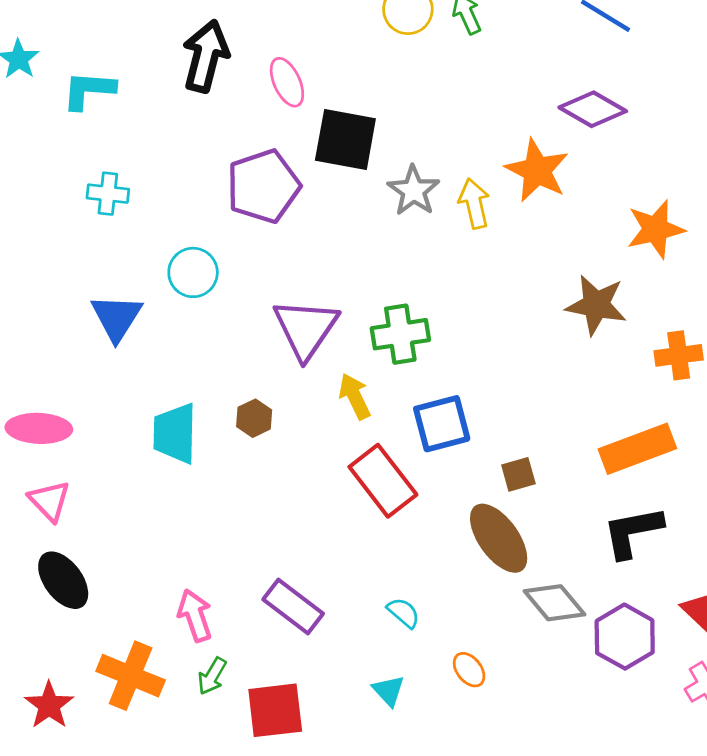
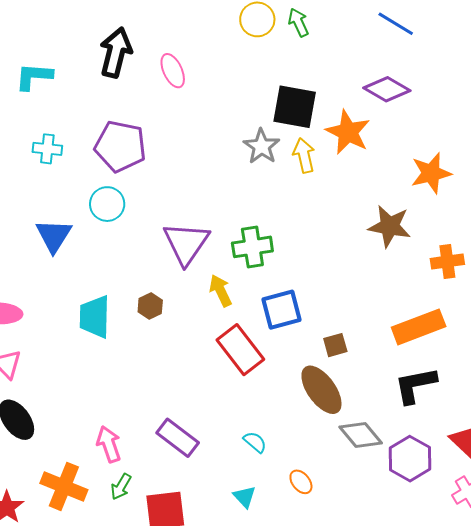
black square: (345, 139) -> (295, 107), moved
purple pentagon: (263, 186) -> (120, 146), moved, turned 30

